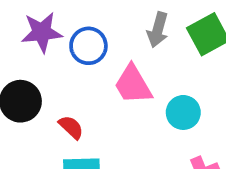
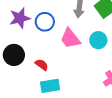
cyan circle: (183, 112) -> (98, 40), moved

